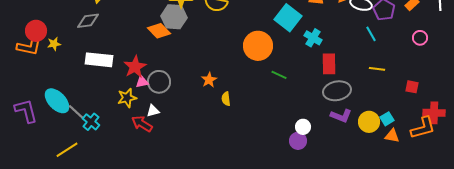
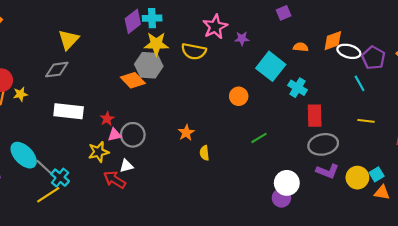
orange circle: (258, 46) -> (239, 96), size x0.6
red star: (135, 67) -> (107, 119), size x0.6
green line: (279, 75) -> (259, 138), moved, turned -56
white circle: (303, 127) -> (287, 183), size x1.5
yellow line: (67, 150) -> (48, 195), moved

